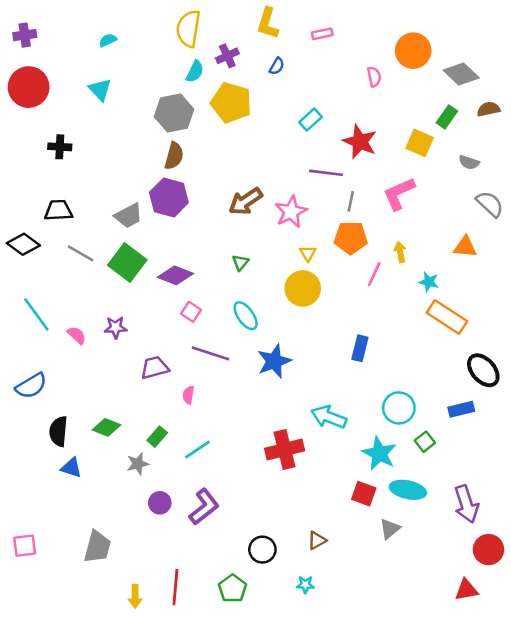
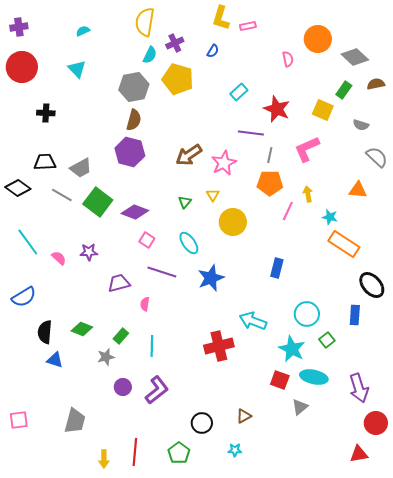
yellow L-shape: (268, 23) -> (221, 18), moved
gray trapezoid: (129, 216) -> (81, 168), moved
yellow triangle: (308, 253) -> (213, 195), moved
blue rectangle: (461, 409) -> (355, 315), turned -72
cyan line: (197, 450) -> (152, 346), turned -55

